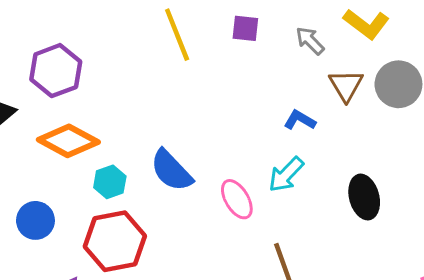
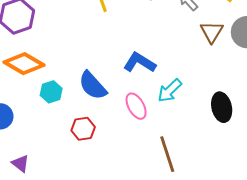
blue L-shape: (300, 120) -> (140, 63), moved, size x1.5
red hexagon: (115, 241) -> (83, 129), moved, size x0.6

